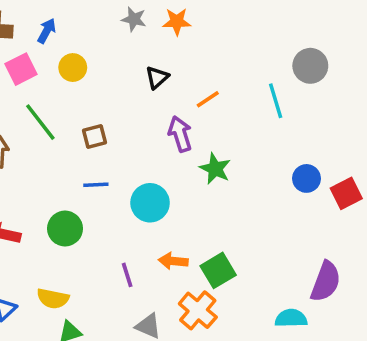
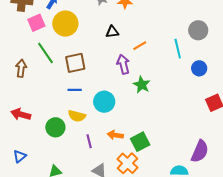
yellow circle: (73, 68) -> (65, 24), size x1.6
black triangle: (157, 78) -> (112, 32), turned 32
brown square: (94, 137) -> (75, 63), size x1.5
blue circle: (306, 178) -> (199, 68), moved
green circle: (65, 229) -> (55, 127), moved
yellow semicircle: (53, 299) -> (77, 116), moved

